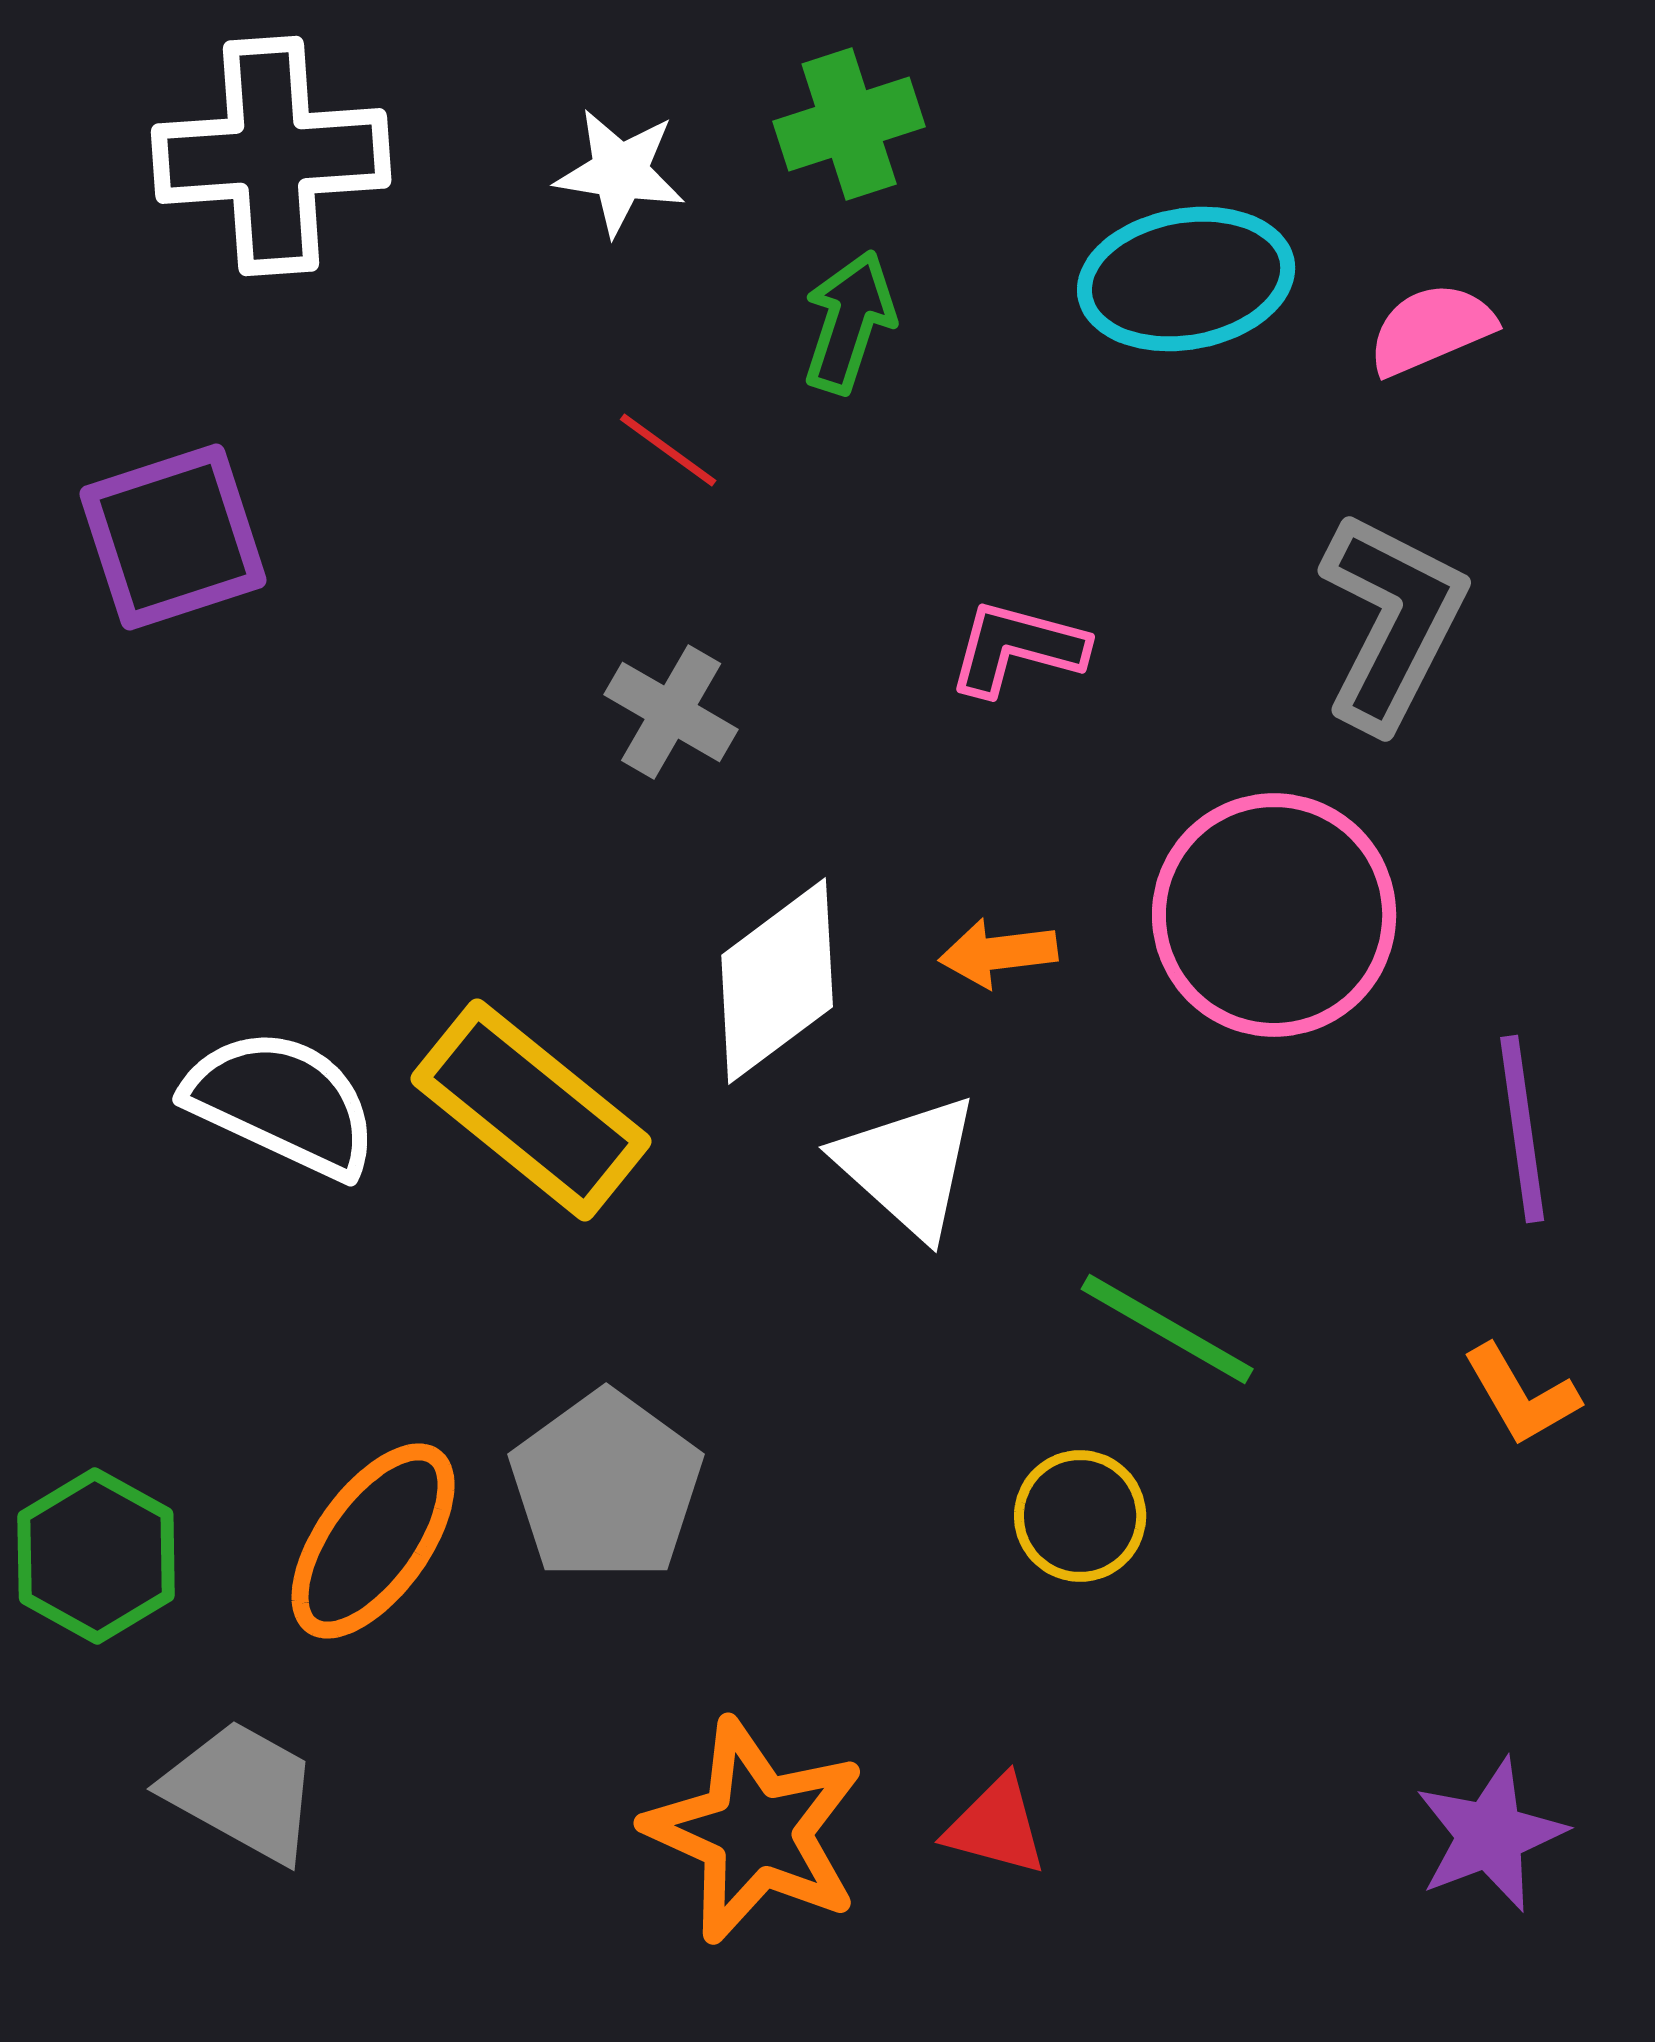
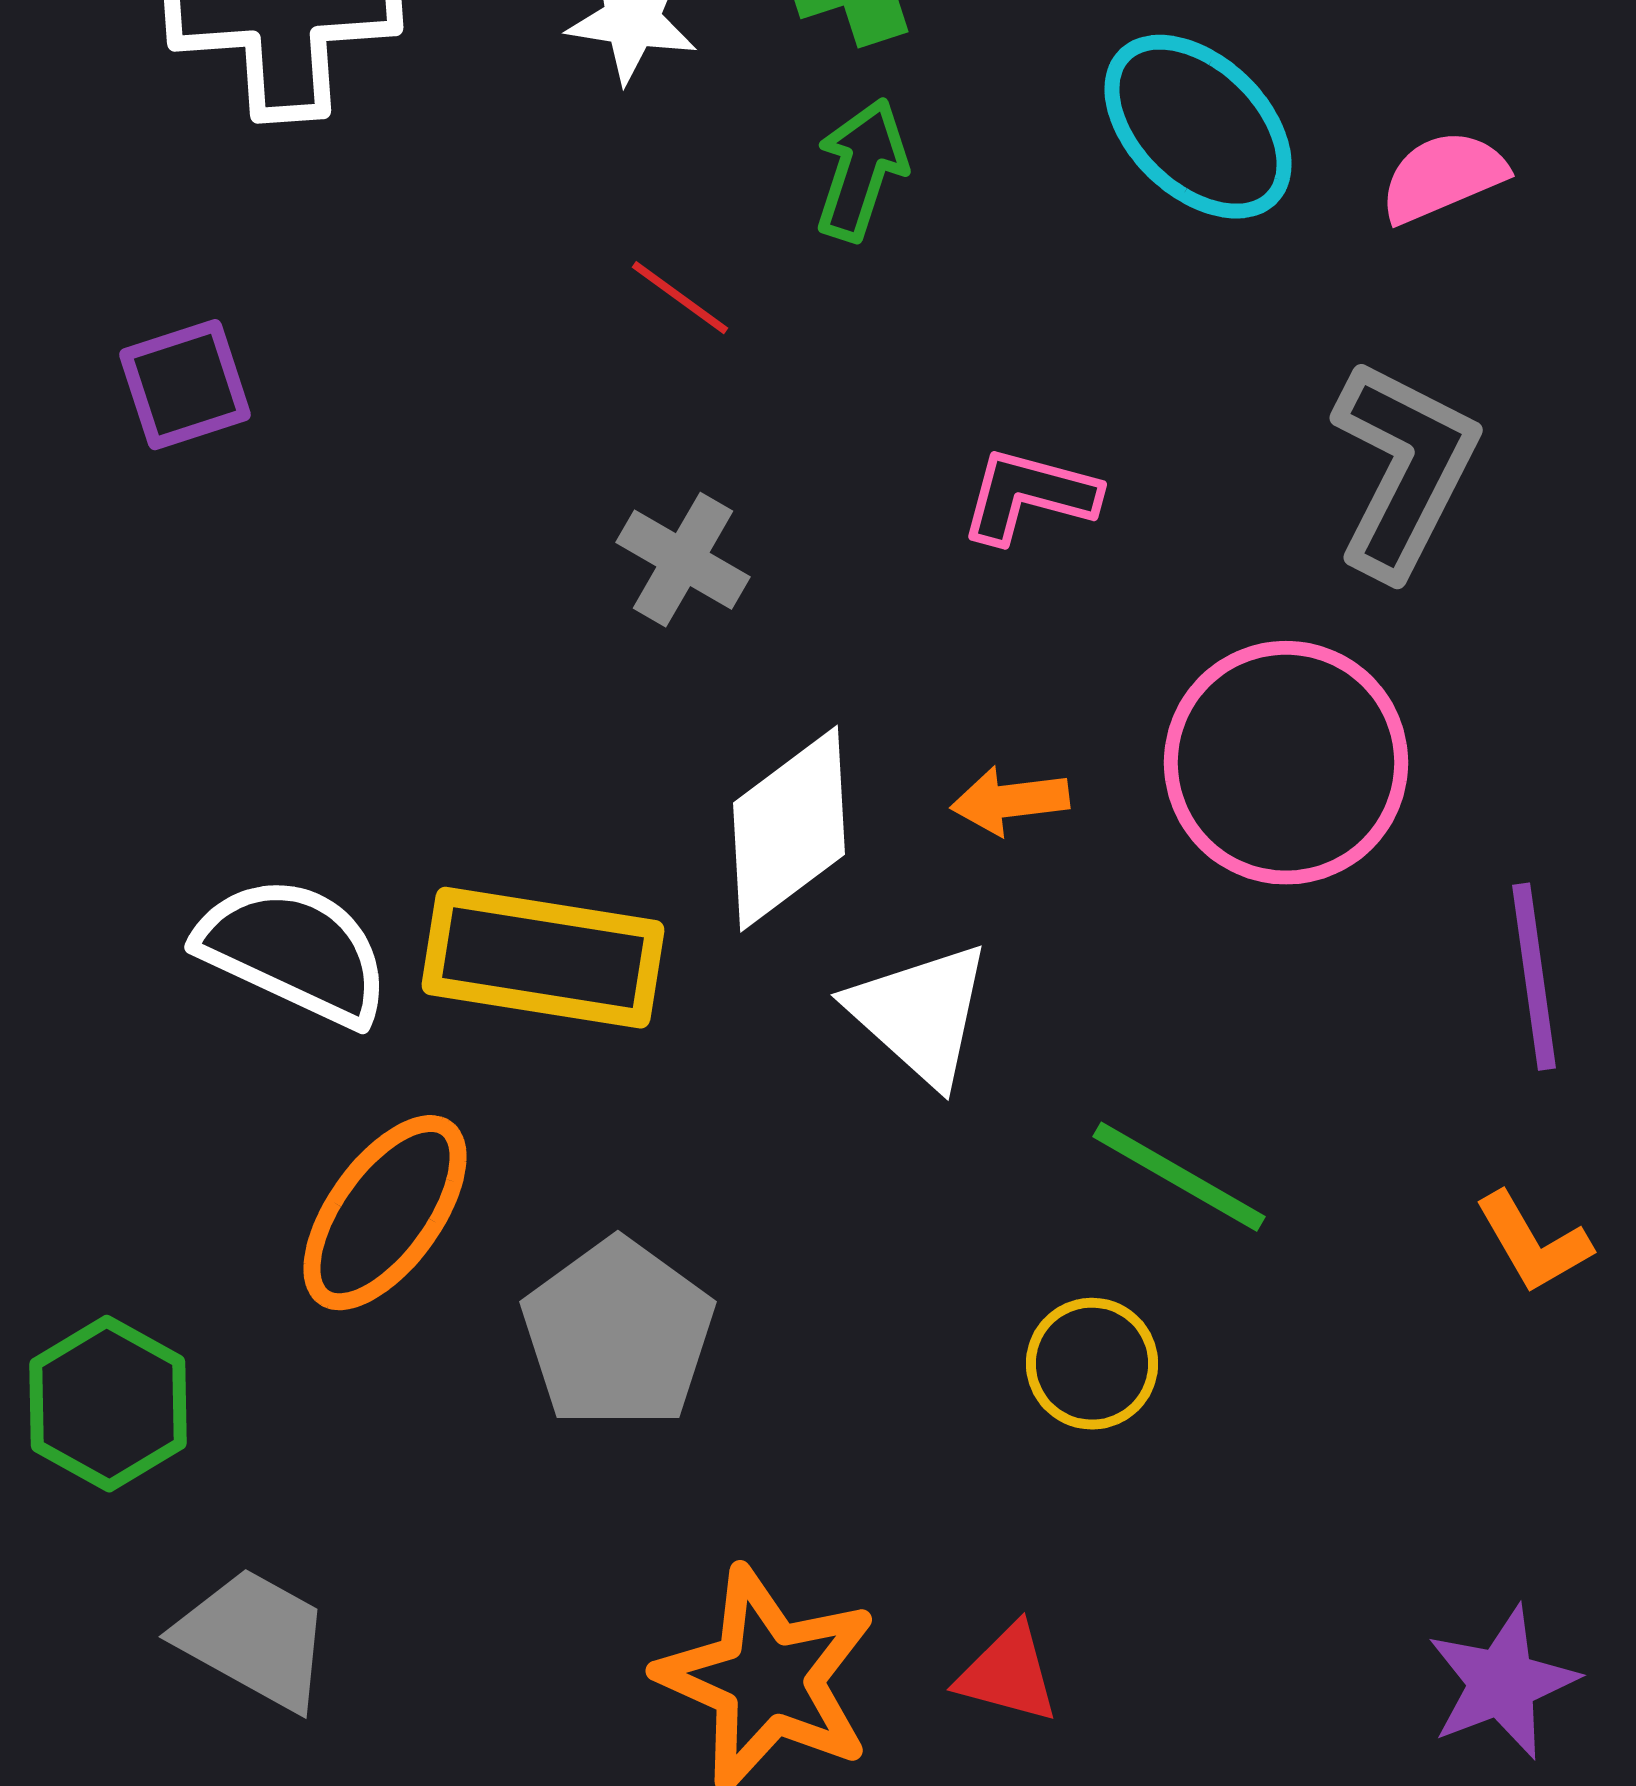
cyan ellipse: (1186, 279) -> (1198, 127), turned 54
purple square: (173, 537) -> (185, 385), size x0.7
yellow rectangle: (531, 1110) -> (543, 958), turned -30
orange ellipse: (373, 1541) -> (385, 1213), moved

